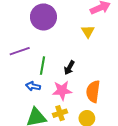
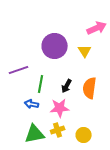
purple circle: (43, 17) -> (55, 46), moved
orange semicircle: (93, 91) -> (90, 88), moved

